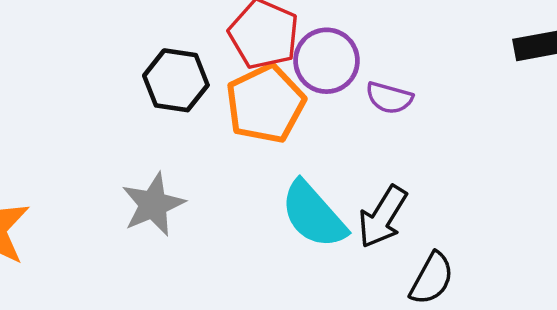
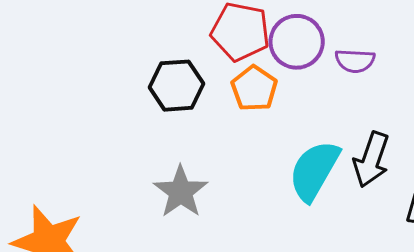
orange pentagon: (265, 104) -> (254, 88), size x0.7
cyan semicircle: (313, 215) -> (314, 171), turned 84

